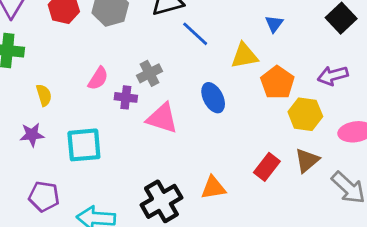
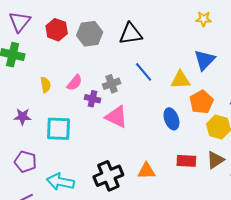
blue triangle: (274, 24) -> (205, 60), size x1.6
blue line: (195, 34) -> (144, 72), moved
yellow semicircle: (44, 95) -> (46, 85), moved
blue ellipse: (213, 98) -> (171, 119), moved
red rectangle: (267, 167) -> (186, 161), turned 48

